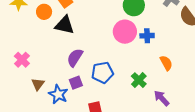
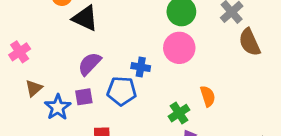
pink circle: (125, 32) -> (179, 48), moved
blue cross: (147, 36) -> (141, 67), moved
green cross: (139, 80) -> (179, 113), moved

